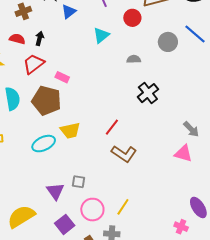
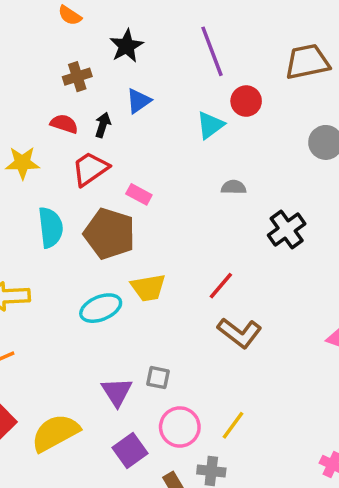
blue triangle: (69, 12) -> (139, 101), moved
red circle: (132, 18) -> (246, 101), moved
gray semicircle: (134, 59) -> (234, 187), moved

